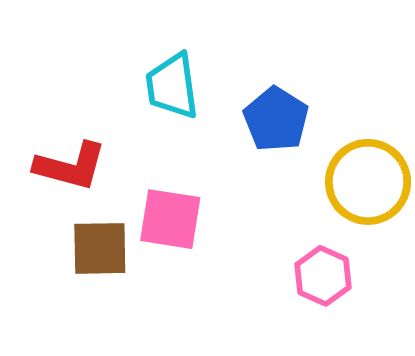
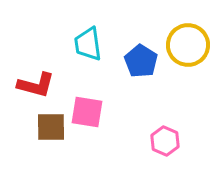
yellow circle: (368, 182) -> (188, 45), moved

